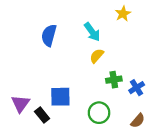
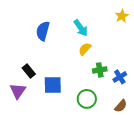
yellow star: (123, 14) -> (122, 16), moved
black rectangle: (42, 115) -> (29, 71), moved

